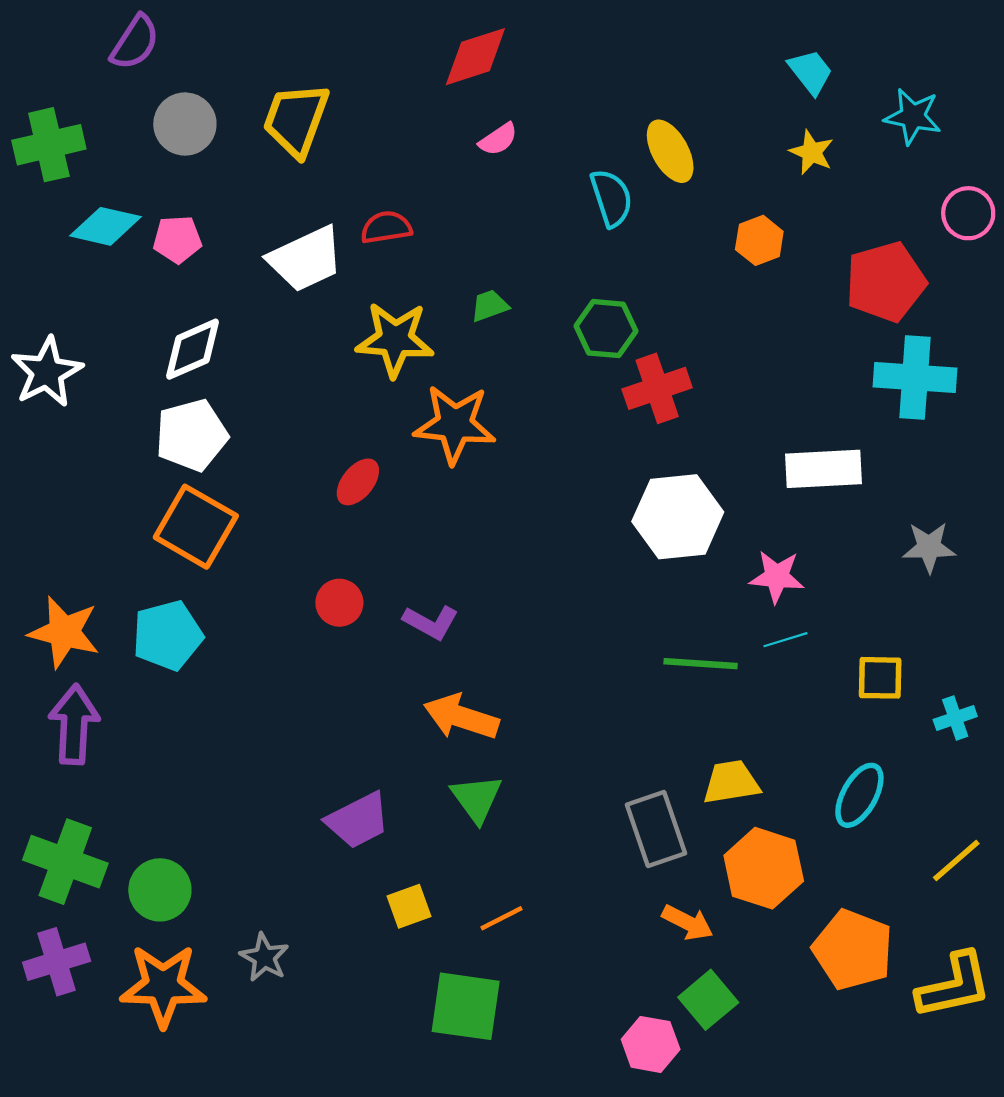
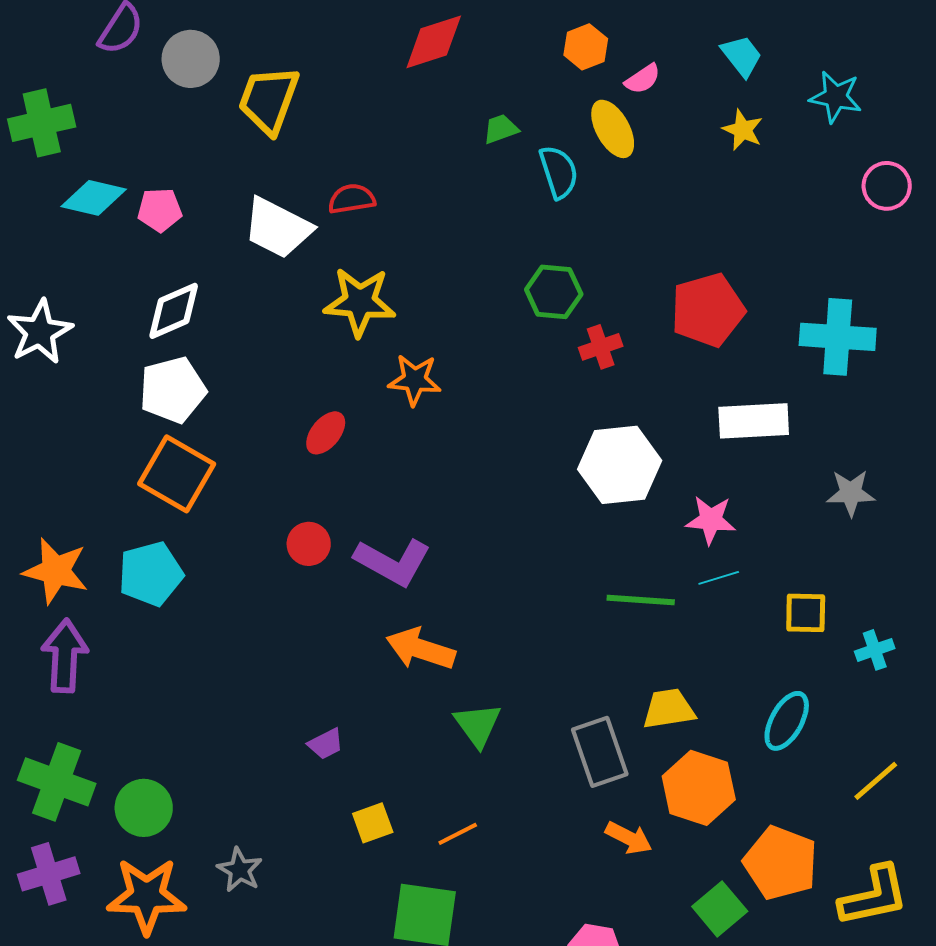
gray circle: (185, 124) -> (191, 59), moved
pink semicircle: (498, 139) -> (643, 79), moved
orange hexagon: (759, 240) -> (586, 47), moved
white trapezoid: (306, 259) -> (278, 228), turned 52
red pentagon: (886, 282) -> (708, 310), moved
green trapezoid: (490, 306) -> (501, 129), moved
red cross: (657, 388) -> (601, 347), size x0.7
orange star: (455, 424) -> (415, 380), size x0.7
purple L-shape: (431, 622) -> (393, 562), size x1.5
green triangle: (476, 799) -> (478, 725), moved
purple trapezoid: (358, 820) -> (326, 744), size x0.6
green square: (708, 1000) -> (720, 909), moved

